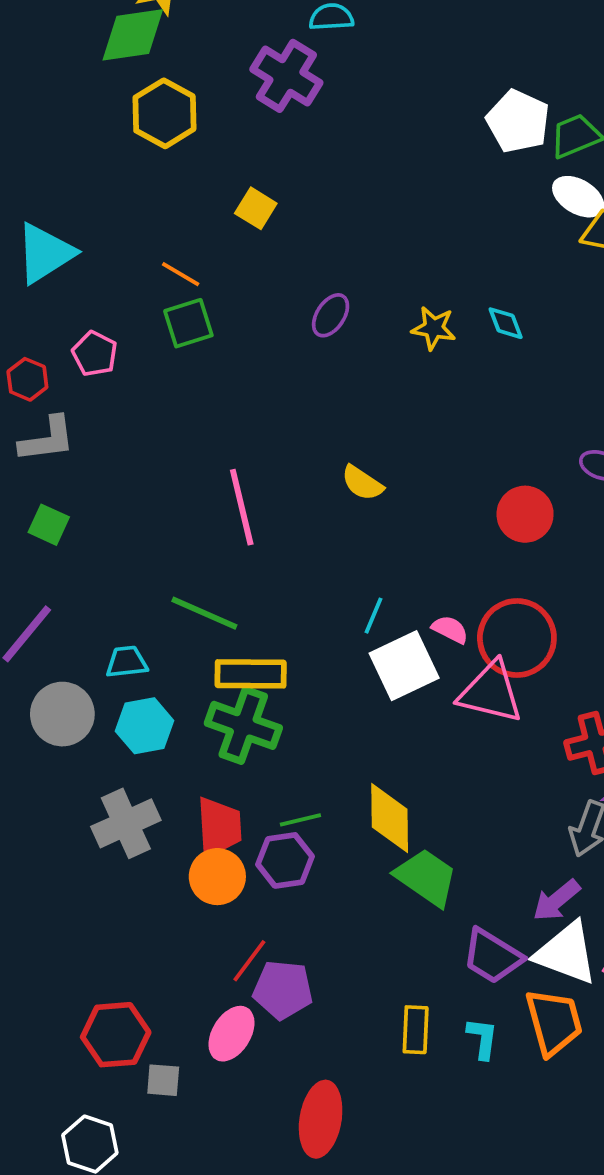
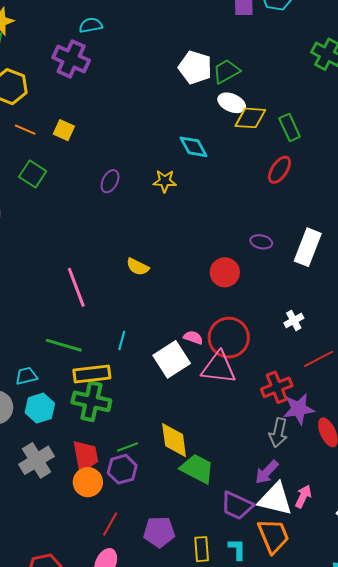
orange line: (181, 274) -> (25, 130), moved
green square: (188, 323) -> (33, 174), moved, turned -32
cyan diamond: (506, 323) -> (193, 147), moved, size x1.4
cyan line: (374, 616) -> (122, 340), moved
purple pentagon: (283, 990) -> (159, 532), moved

